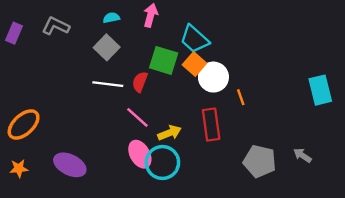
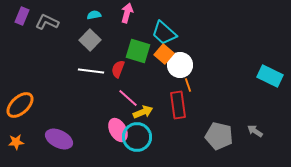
purple rectangle: (14, 33) -> (22, 16), moved
cyan rectangle: (320, 90) -> (270, 76), turned -50
orange line: (241, 97) -> (188, 85), moved
pink line: (137, 117) -> (128, 98), moved

